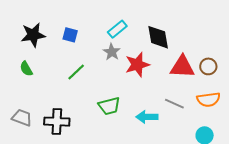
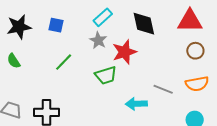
red triangle: (182, 67) -> (190, 21), moved
green trapezoid: (109, 106) -> (106, 75), moved

